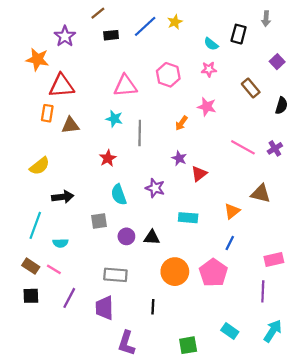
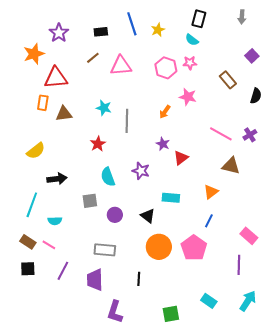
brown line: (98, 13) -> (93, 58), moved
yellow star: (175, 22) -> (158, 30), moved
blue line: (145, 26) -> (132, 24), turned -65
black rectangle: (239, 34) -> (199, 19), moved
orange star: (37, 59) -> (34, 54), turned -30
pink hexagon: (168, 75) -> (166, 68), moved
pink triangle: (125, 86) -> (121, 66), moved
brown triangle: (261, 194) -> (231, 166), moved
black triangle: (152, 237) -> (148, 216), moved, turned 35
pink rectangle: (274, 259) -> (249, 236), turned 54

